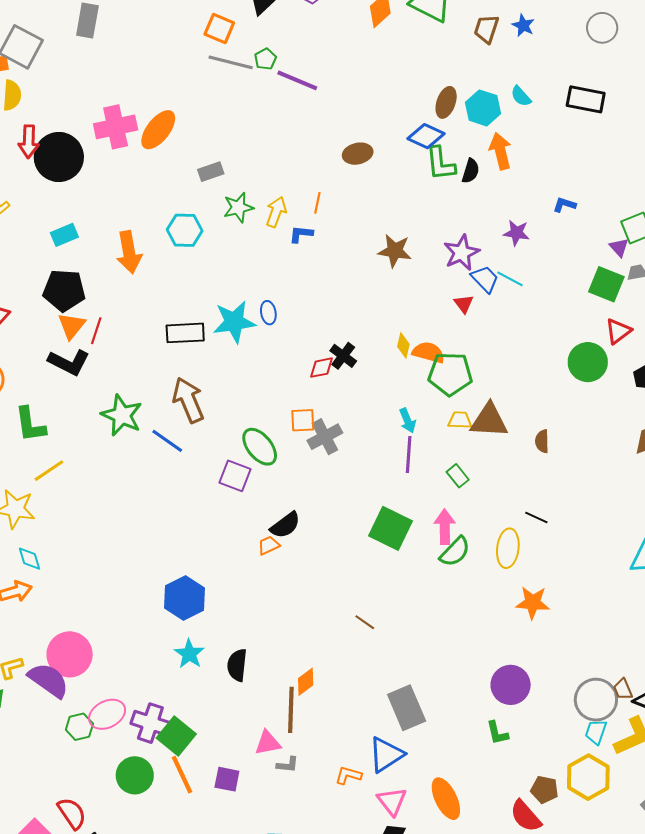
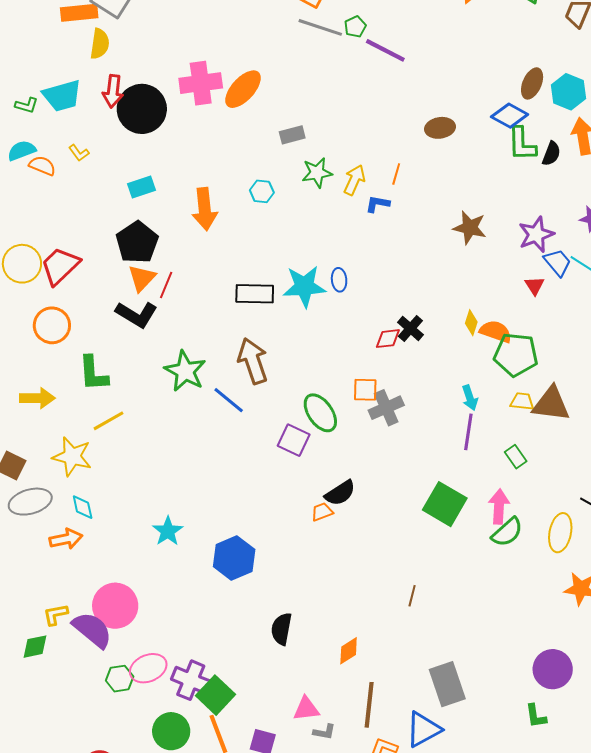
cyan hexagon: (185, 230) -> (262, 191), size x0.7
black pentagon: (64, 290) -> (137, 242), turned 30
brown line: (365, 622) -> (412, 596), turned 65
cyan star: (189, 654) -> (168, 531), moved
brown line: (291, 710) -> (369, 705), moved

